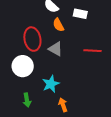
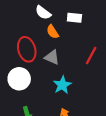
red line: (93, 51) -> (91, 55), turned -60
cyan star: (51, 84) -> (62, 85), moved

